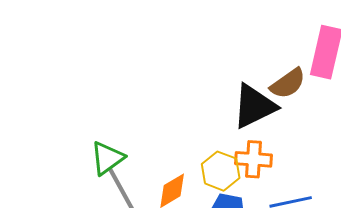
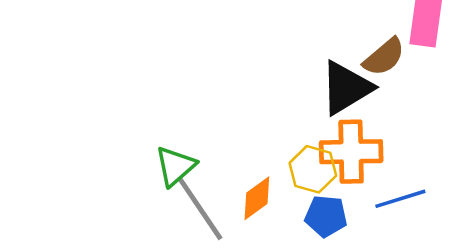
orange cross: (253, 159) -> (351, 152), size x1.4

